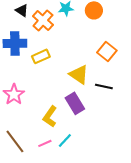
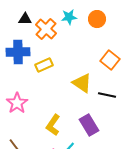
black triangle: (22, 10) -> (25, 19), turned -32
purple rectangle: (75, 103) -> (89, 125), moved

